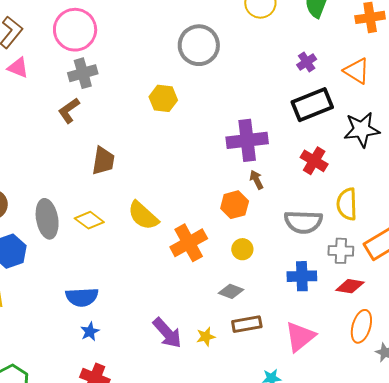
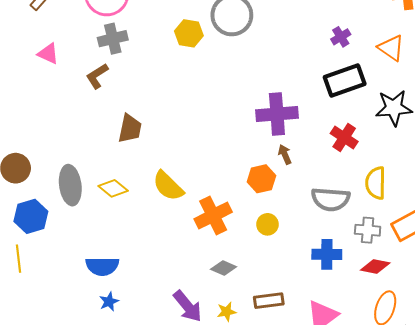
pink triangle: (18, 68) -> (48, 54), moved
yellow hexagon: (163, 98) -> (189, 33), moved
gray diamond: (231, 291) -> (224, 268), moved

